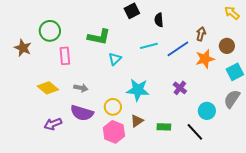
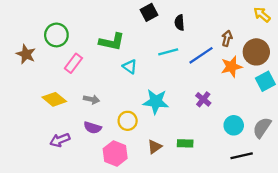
brown circle: (227, 46) -> (256, 52), size x1.5
pink rectangle: (65, 56) -> (73, 63), turned 42
cyan triangle: (115, 59) -> (130, 67), turned -40
gray semicircle: (232, 99) -> (262, 128), moved
purple semicircle: (82, 113) -> (93, 128), size x0.7
brown triangle: (137, 121) -> (155, 147), moved
pink hexagon: (114, 132) -> (115, 154), moved
black line: (195, 132) -> (242, 156), moved, turned -60

